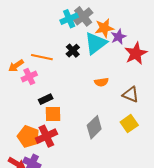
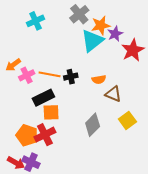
cyan cross: (69, 19) -> (36, 21), moved
black cross: (73, 51) -> (71, 77), moved, turned 32
orange line: (42, 57) -> (50, 74), moved
brown triangle: (131, 95) -> (113, 94), moved
black rectangle: (46, 99) -> (43, 98), size x1.5

